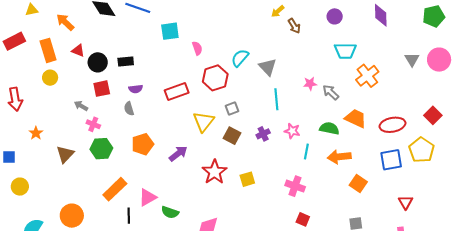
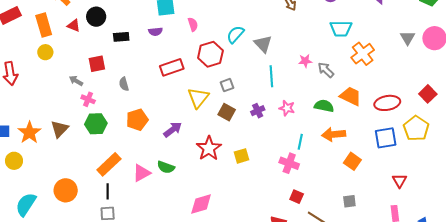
black circle: (98, 62) -> (96, 17), moved
purple semicircle: (136, 89) -> (155, 32), moved
orange star: (36, 133) -> (29, 133), moved, size x1.6
cyan line: (306, 151) -> (300, 142), moved
green semicircle: (170, 212) -> (166, 167), moved
black line: (129, 216) -> (108, 191), moved

